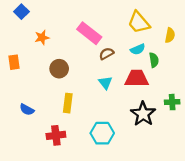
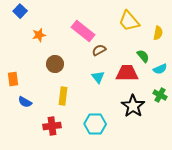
cyan semicircle: (138, 49) -> (160, 69), moved
green semicircle: (154, 60) -> (143, 56), turned -32
orange rectangle: (14, 62) -> (13, 79), moved
green cross: (172, 102) -> (160, 95), turned 32

